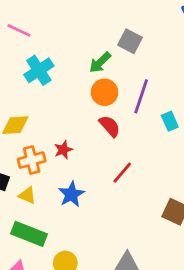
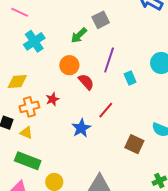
gray square: (130, 41) -> (101, 20), turned 36
orange circle: (105, 92) -> (69, 65), moved
red line: (122, 173) -> (106, 110), moved
blue star: (71, 194) -> (81, 128), moved

